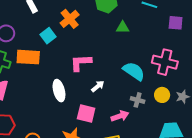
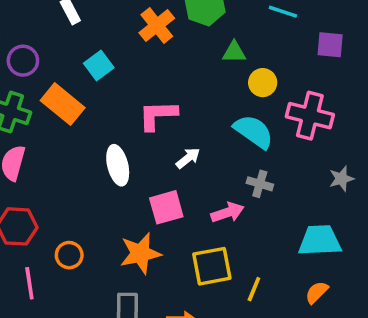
orange cross: (70, 19) -> (157, 25), moved
orange rectangle: (28, 57) -> (63, 104), turned 35
yellow circle: (162, 95) -> (263, 83), moved
pink square: (86, 113) -> (166, 207), turned -30

